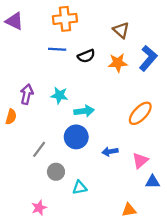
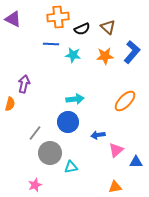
black semicircle: (86, 56) -> (82, 29), moved
cyan star: (59, 95) -> (73, 55), moved
pink triangle: (140, 161) -> (116, 150), moved
gray circle: (56, 172) -> (50, 153), size x1.5

